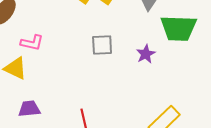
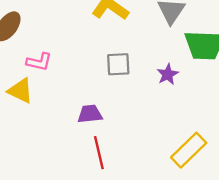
purple trapezoid: (29, 109) -> (90, 114), moved

